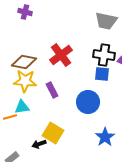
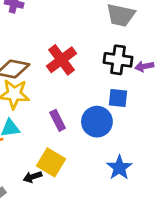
blue square: (102, 74) -> (118, 98), moved
purple rectangle: (52, 90) -> (58, 120), moved

